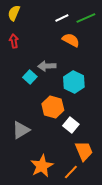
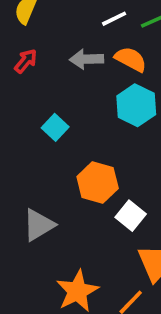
red arrow: (14, 41) -> (26, 61), turned 48
gray arrow: (47, 66) -> (87, 59), moved
cyan hexagon: (74, 82) -> (136, 105), moved

